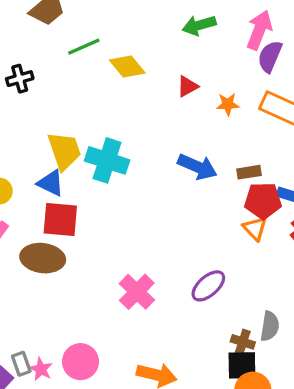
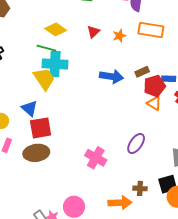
green line: (84, 47) -> (46, 48), moved, turned 54
yellow trapezoid: (64, 151) -> (44, 79), moved
cyan cross: (107, 160) -> (55, 64), moved
blue triangle: (51, 183) -> (29, 108), turned 30
brown cross: (243, 342) -> (140, 188), moved

